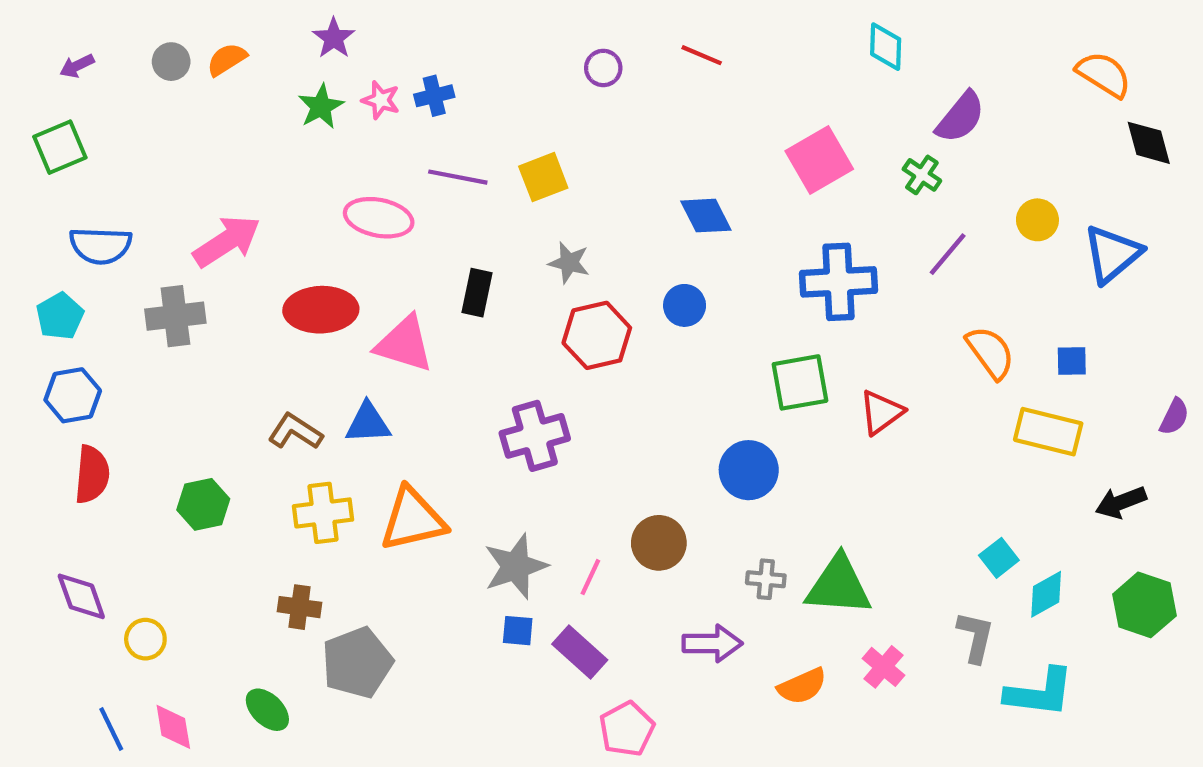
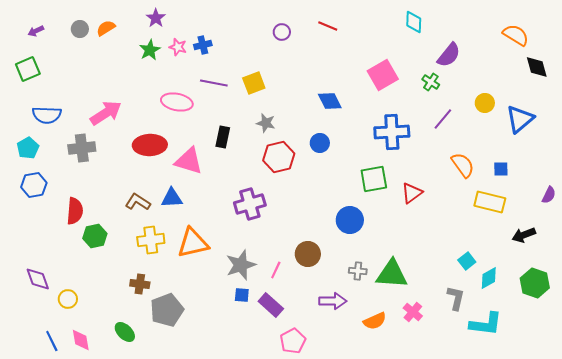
red semicircle: (92, 474) -> (75, 211), moved

